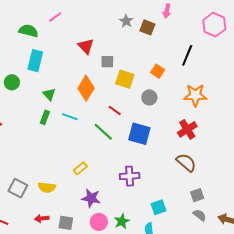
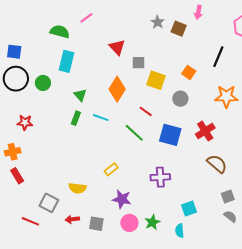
red cross: (187, 129) -> (205, 131), moved
gray square: (18, 188) -> (49, 203), moved

